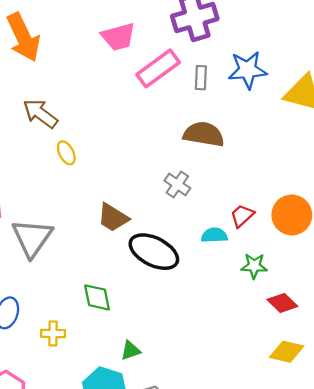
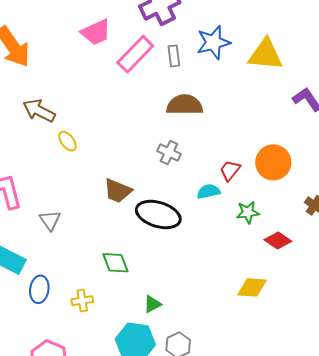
gray triangle: (32, 238) -> (50, 220), size x0.6
yellow diamond: (287, 352) -> (252, 287), moved

